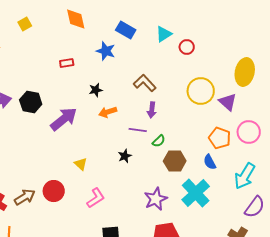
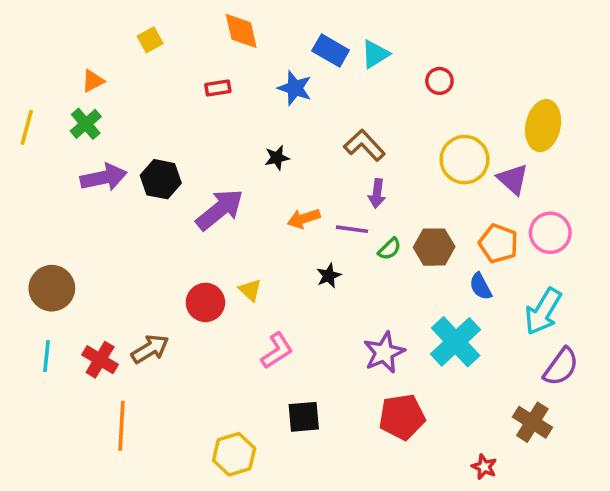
cyan triangle: (164, 34) -> (375, 54), moved
red rectangle: (67, 63) -> (218, 88), moved
orange arrow: (108, 112) -> (304, 219), moved
brown hexagon: (175, 161) -> (434, 247), moved
red circle: (54, 191) -> (205, 302), moved

